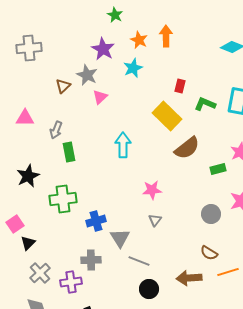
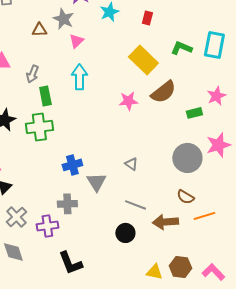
brown triangle: (63, 86) -> (39, 30), turned 42
red rectangle: (180, 86) -> (147, 18), moved
cyan arrow: (123, 145) -> (79, 77), moved
pink star: (152, 190) -> (128, 101), moved
green cross: (63, 199) -> (39, 127), moved
gray circle: (211, 214) -> (187, 158), size x1.5
gray triangle: (155, 220) -> (131, 164), turned -32
gray line: (139, 261) -> (135, 205), moved

